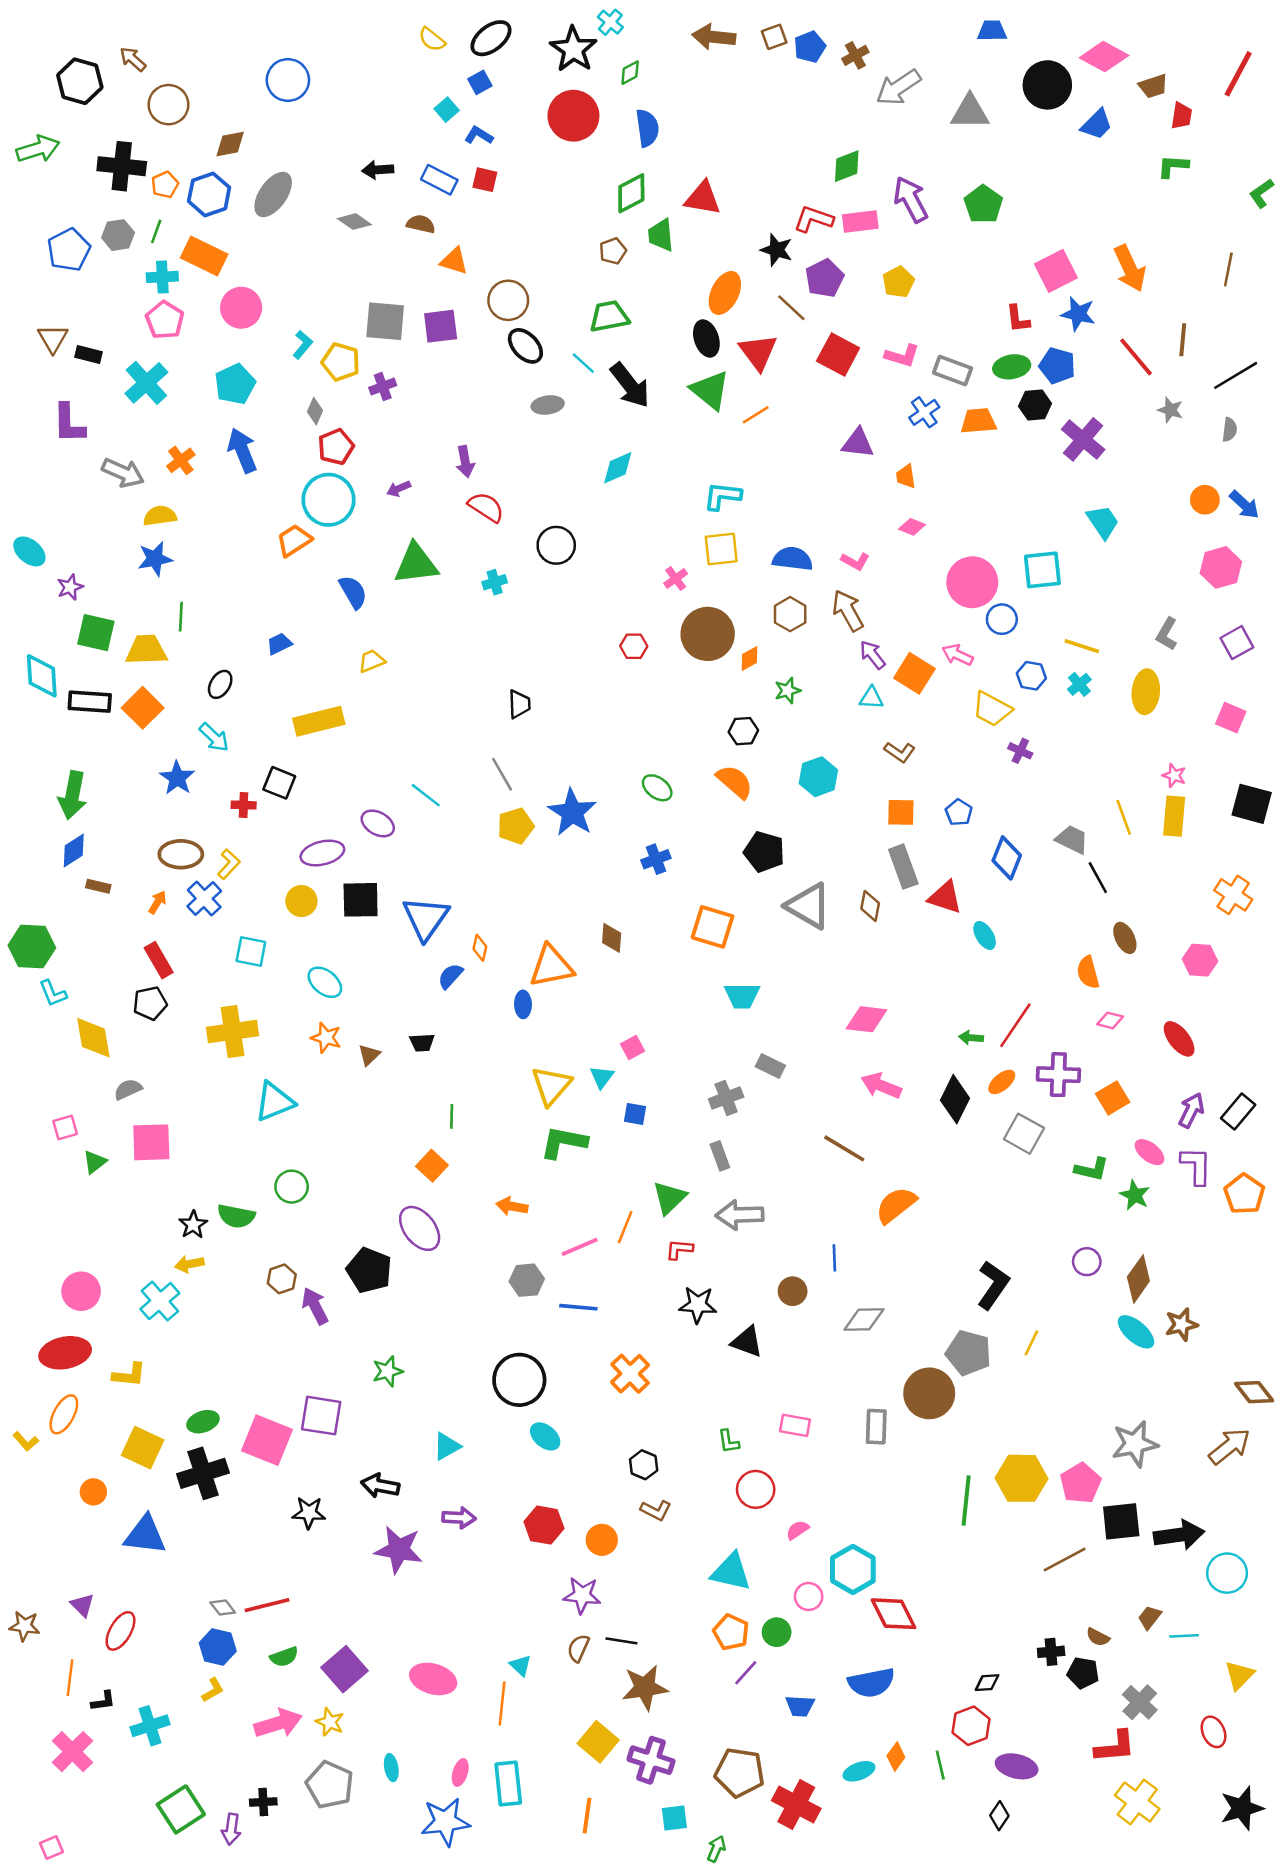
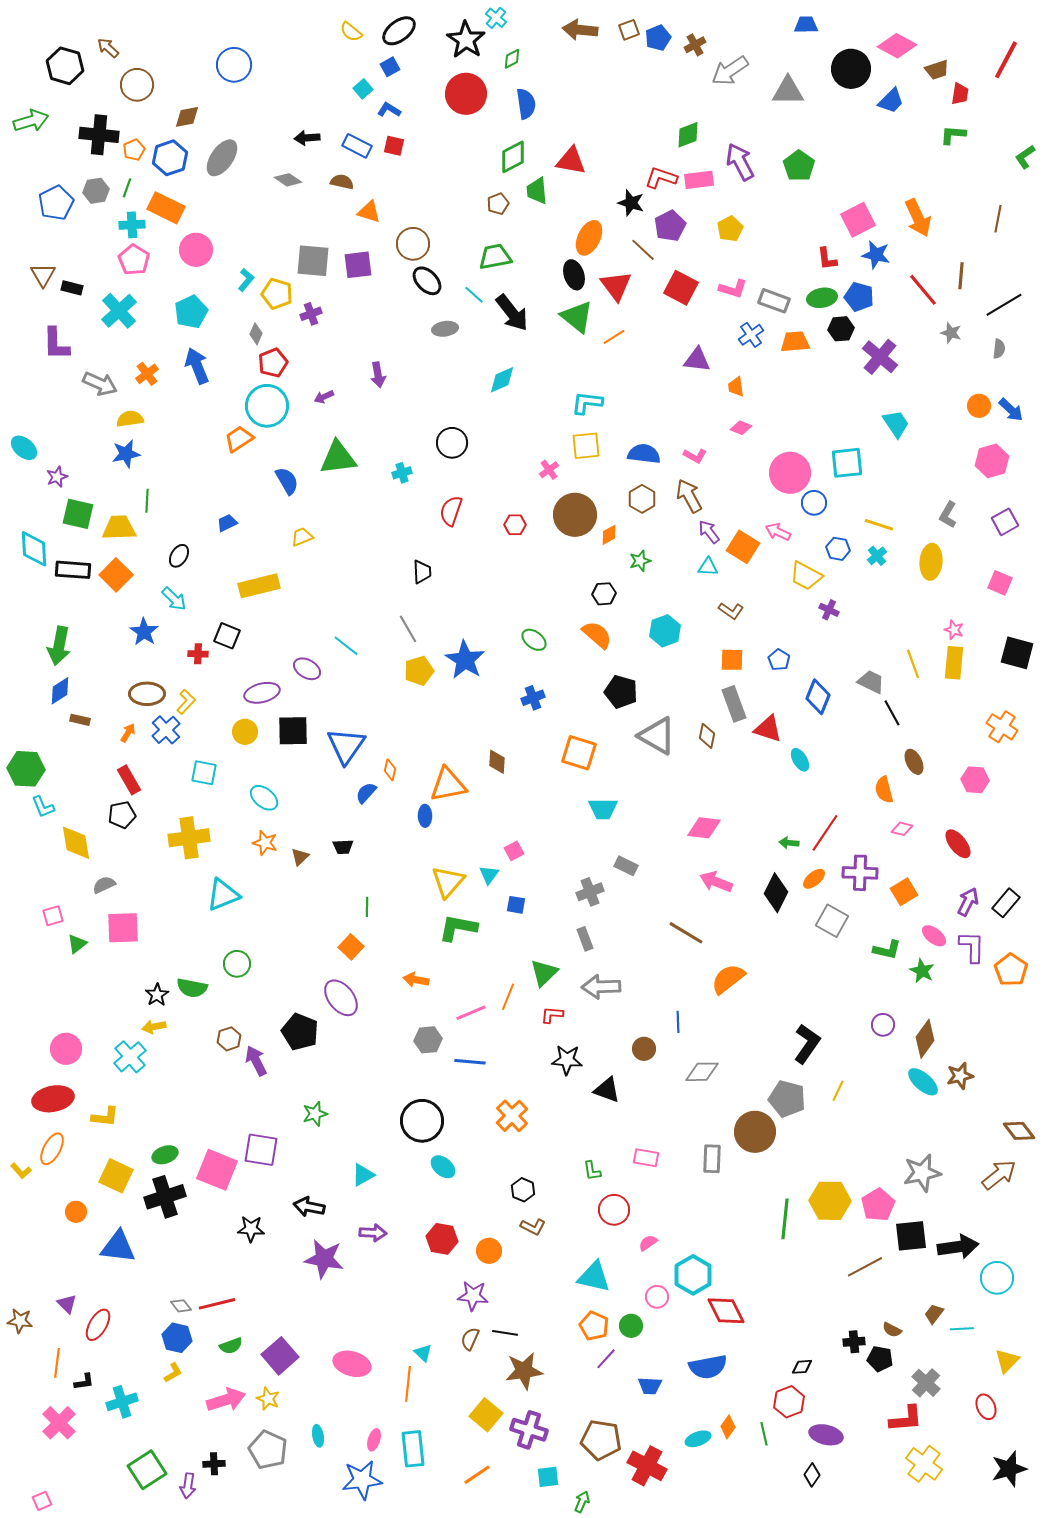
red semicircle: (486, 507) -> (451, 511), moved, turned -104
orange line: (587, 1816) -> (477, 1475), turned 48

